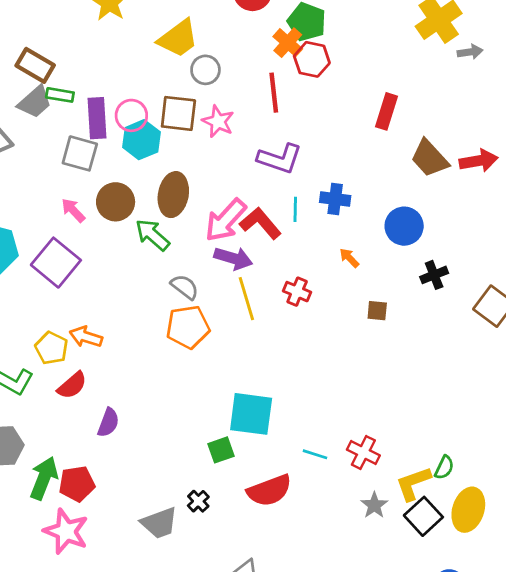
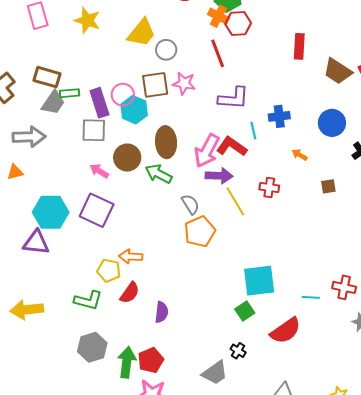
gray semicircle: (185, 287) -> (190, 204), turned 35

